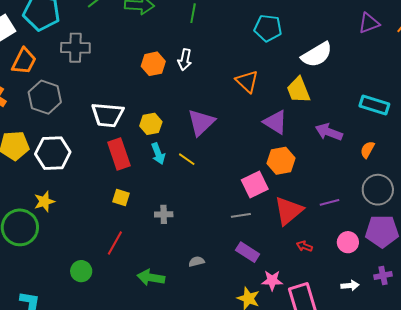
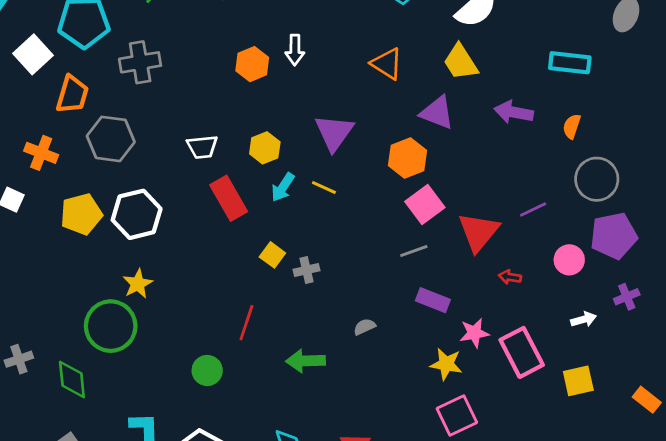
white trapezoid: (107, 115) -> (202, 147), size x0.7
cyan arrow: (158, 154) -> (283, 187), turned 65
orange hexagon: (281, 161) -> (408, 158), moved
yellow square: (121, 197) -> (272, 255), moved, turned 30

